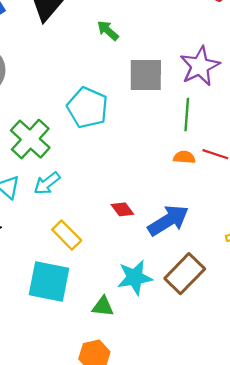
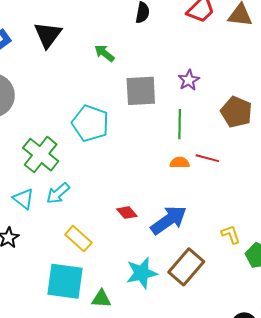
purple star: (200, 66) -> (189, 80), size x0.6
green triangle: (103, 306) -> (101, 299), moved

